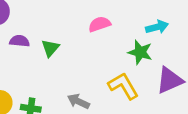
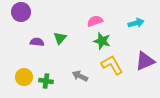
purple semicircle: (20, 41) -> (37, 42), moved
green star: (140, 52) -> (102, 41), moved

